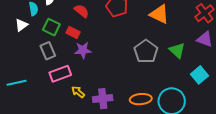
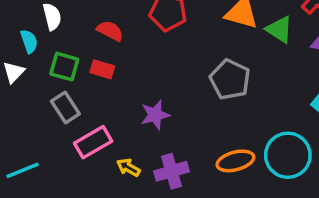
purple star: (83, 50) -> (155, 115), moved
green triangle: (177, 50) -> (279, 30), moved

